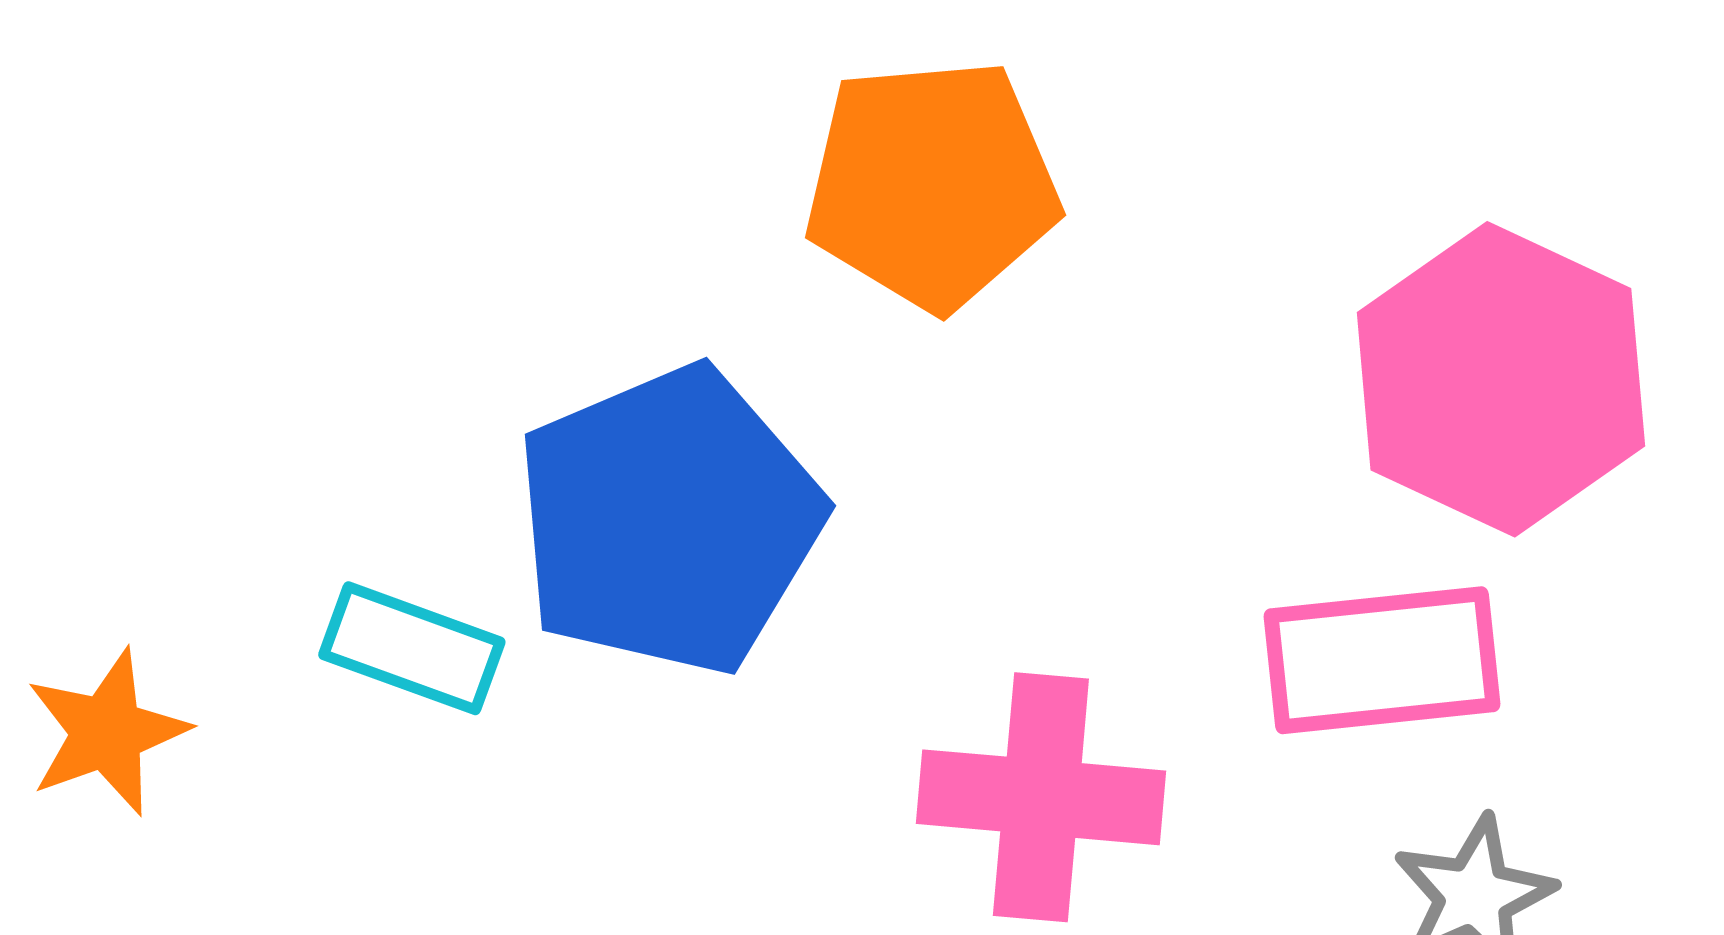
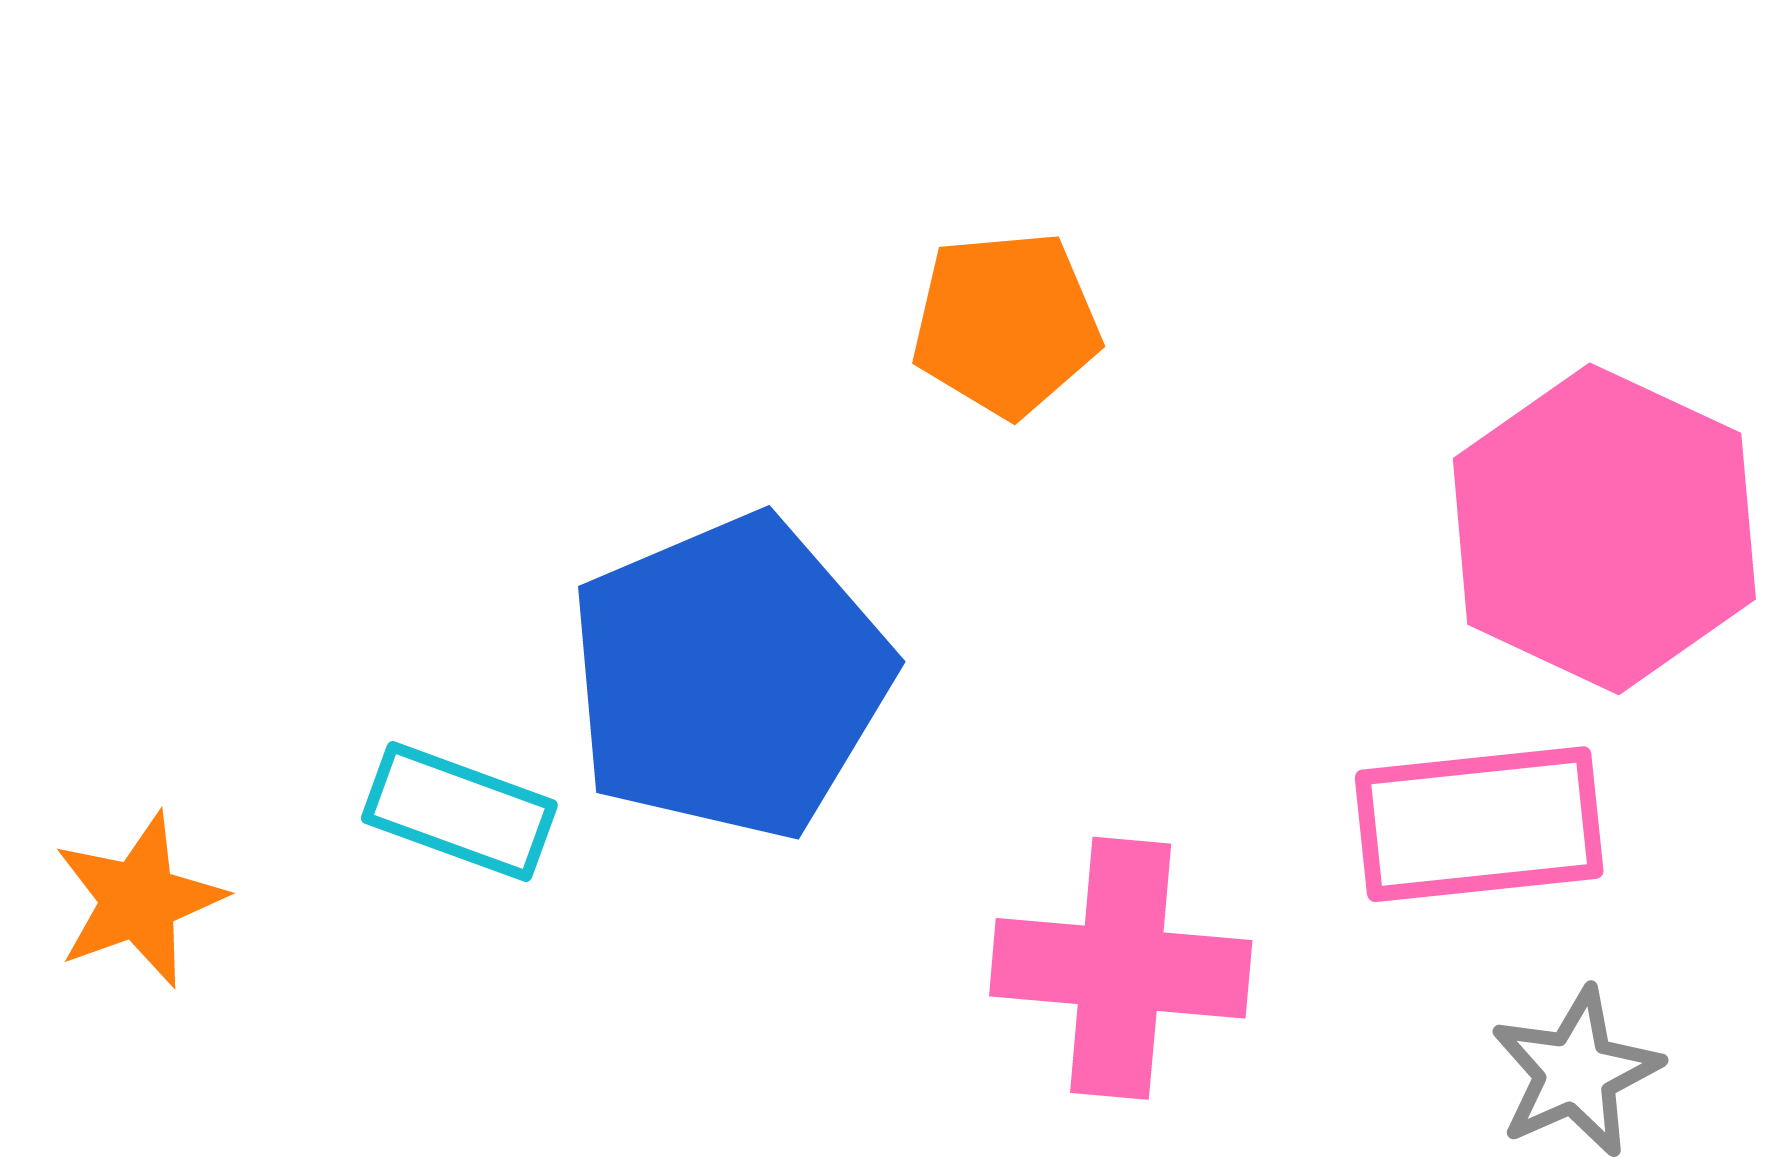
orange pentagon: (932, 184) -> (1006, 324), size x0.7

